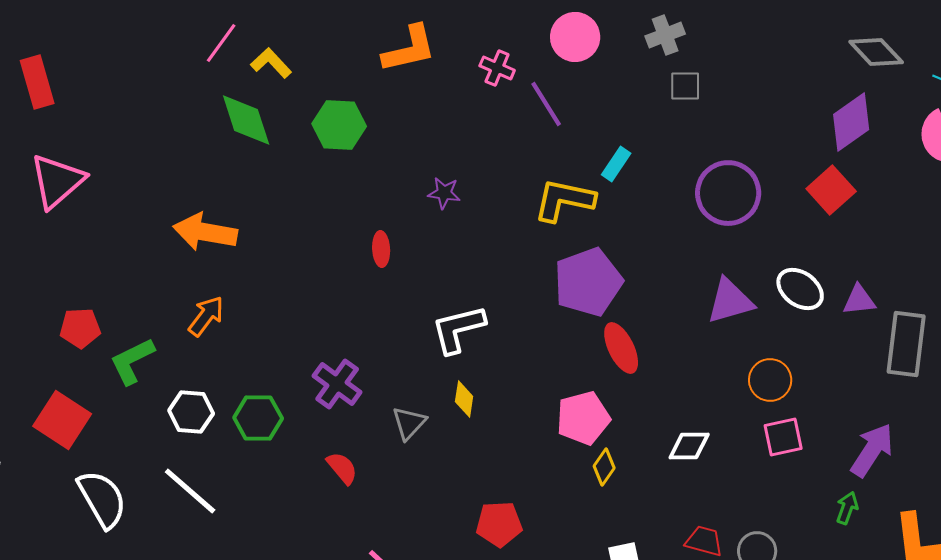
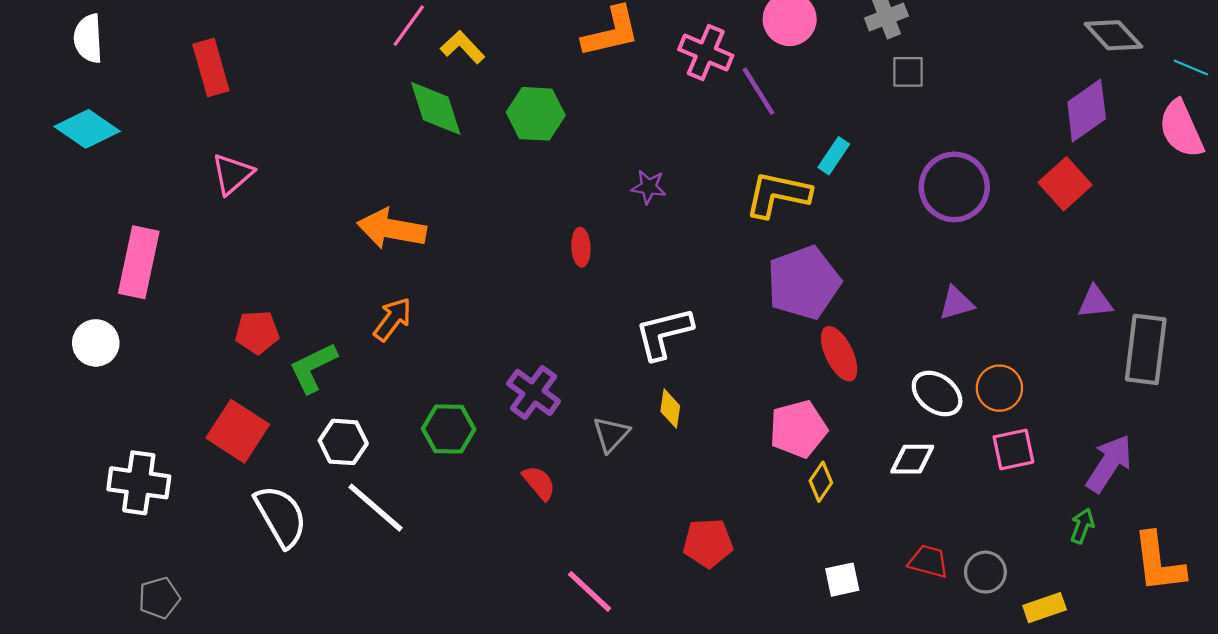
pink cross: (497, 68) -> (706, 52), size x1.4
pink triangle: (57, 181) -> (232, 174), size x0.7
white ellipse: (800, 289) -> (937, 394), moved
purple triangle: (730, 301) -> (956, 303), size x0.7
white hexagon: (191, 412) -> (343, 442), moved

